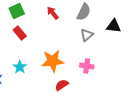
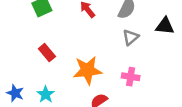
red rectangle: (20, 33) -> (47, 53), moved
cyan star: (20, 67) -> (46, 94), moved

